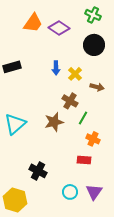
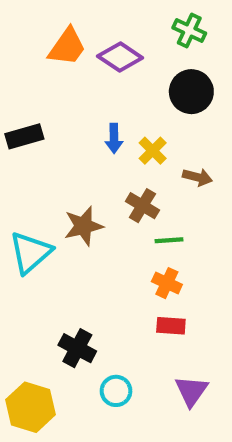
green line: (83, 118) -> (169, 240), turned 56
brown star: (54, 122) -> (83, 226), moved
orange cross: (93, 139) -> (167, 283), moved
cyan circle: (70, 192) -> (116, 391), moved

